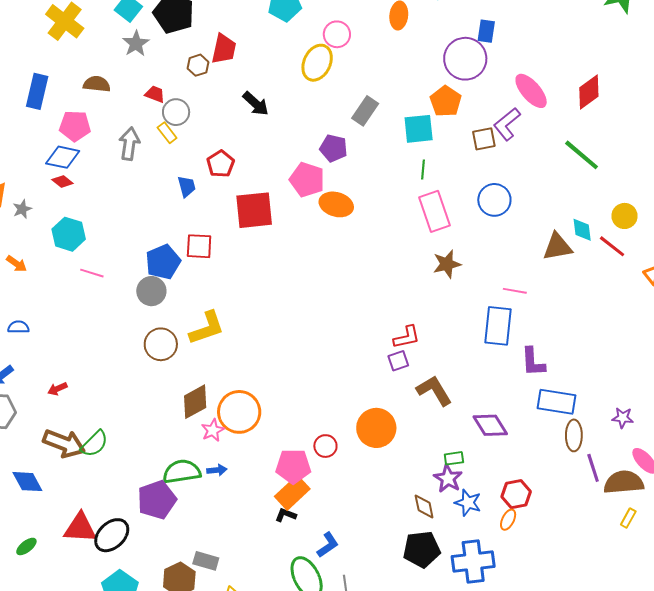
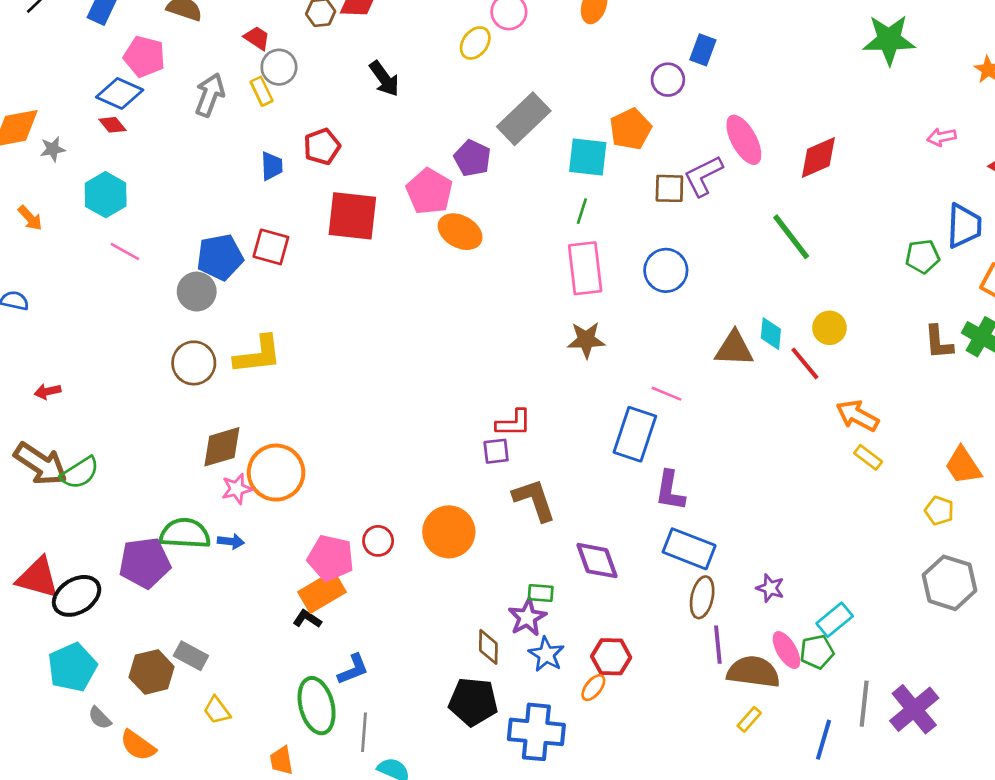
purple circle: (465, 59) -> (668, 80), size x0.6
yellow ellipse: (317, 63) -> (475, 43), size x0.7
gray rectangle: (365, 111) -> (524, 119), size x1.4

